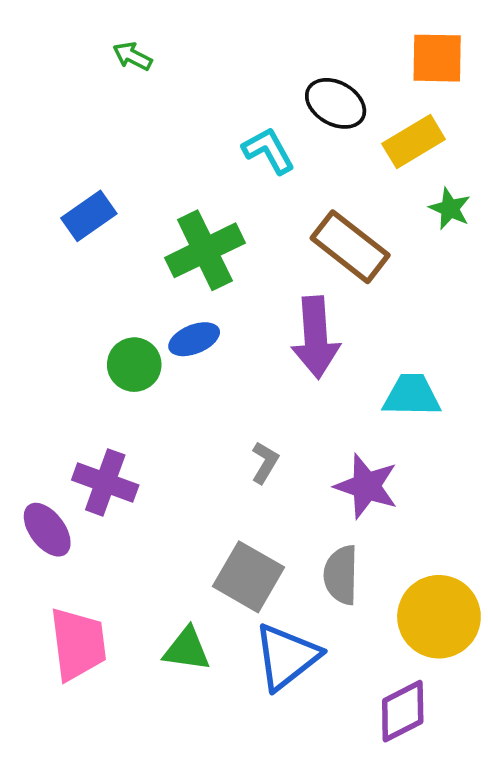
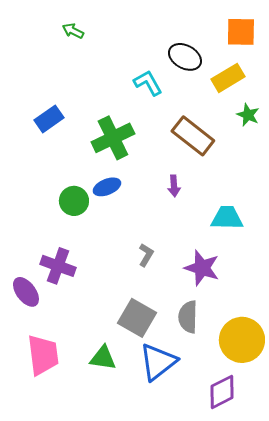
purple arrow: (316, 337) -> (174, 186), size x0.5

